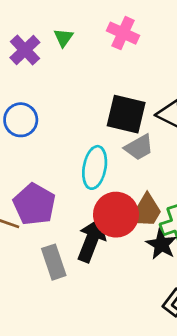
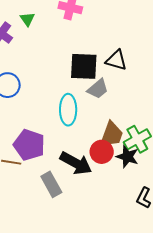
red circle: (116, 215) -> (102, 152), moved, size x0.7
black arrow: (92, 240) -> (76, 163), turned 108

